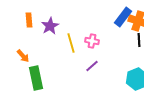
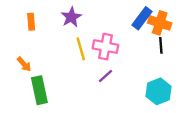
purple star: (50, 26) -> (71, 17), moved
pink cross: (92, 41) -> (105, 47), size x1.5

